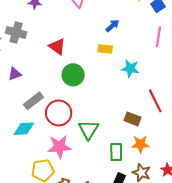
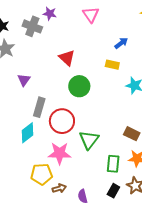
gray cross: (16, 33) -> (32, 26), moved
purple triangle: (15, 74) -> (24, 80), turned -40
gray rectangle: (34, 101) -> (39, 107), turned -42
cyan diamond: (24, 129) -> (28, 133), turned -40

